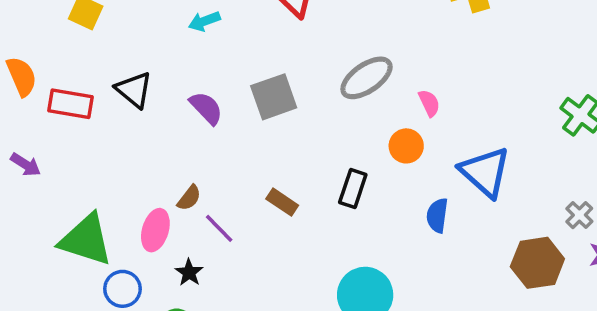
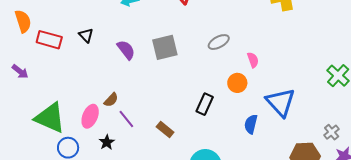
gray ellipse: (366, 78) -> (219, 42), size x0.7
black triangle: (134, 90) -> (86, 35), size x0.7
brown rectangle: (282, 202) -> (165, 130), moved

